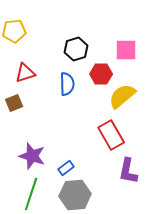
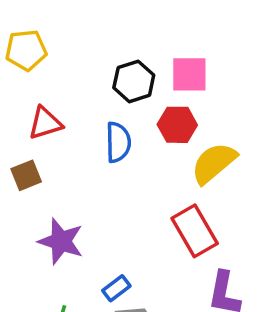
pink square: (126, 50) -> (189, 74), moved
purple star: (32, 156) -> (61, 241), moved

